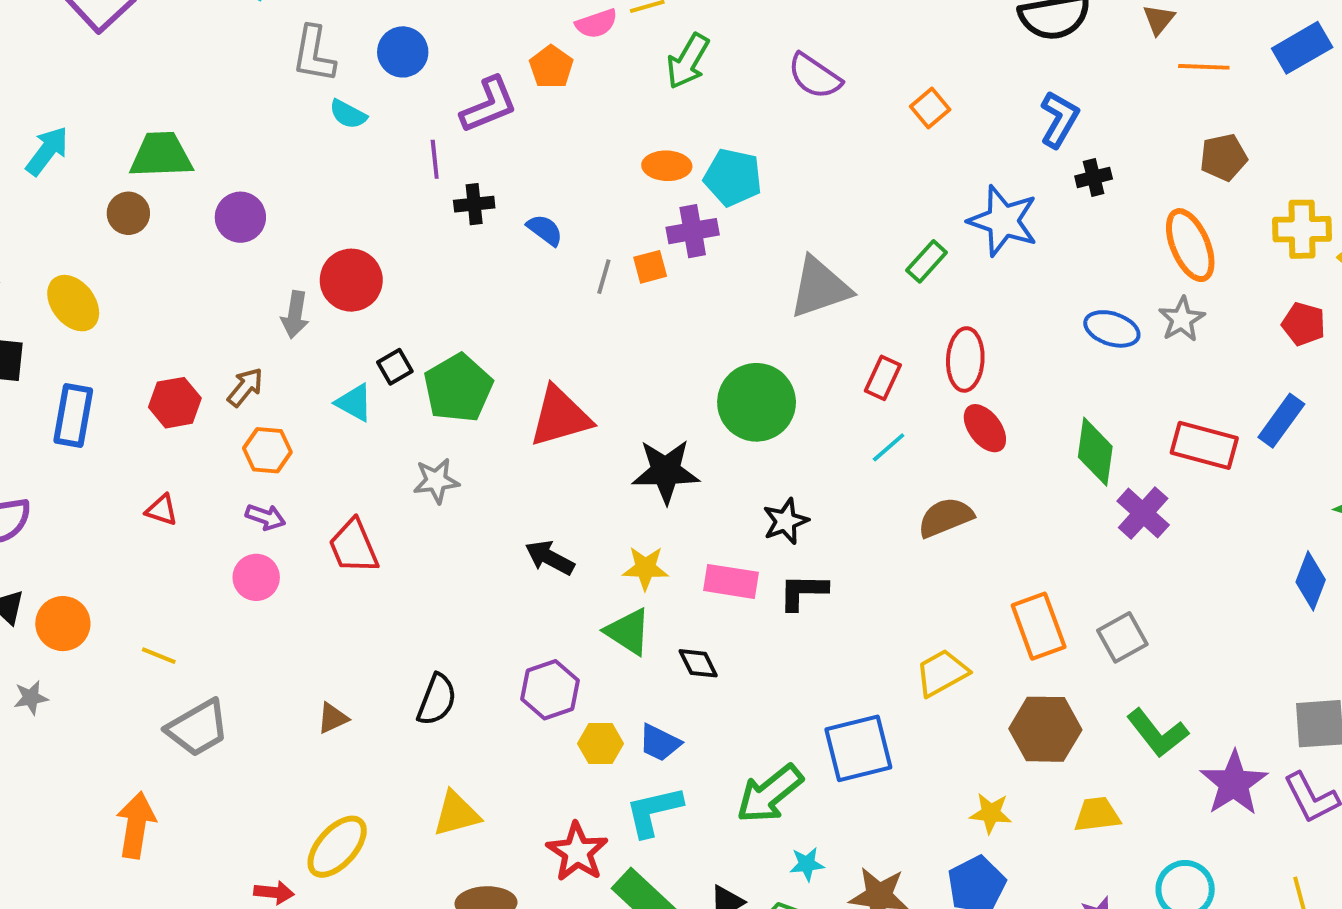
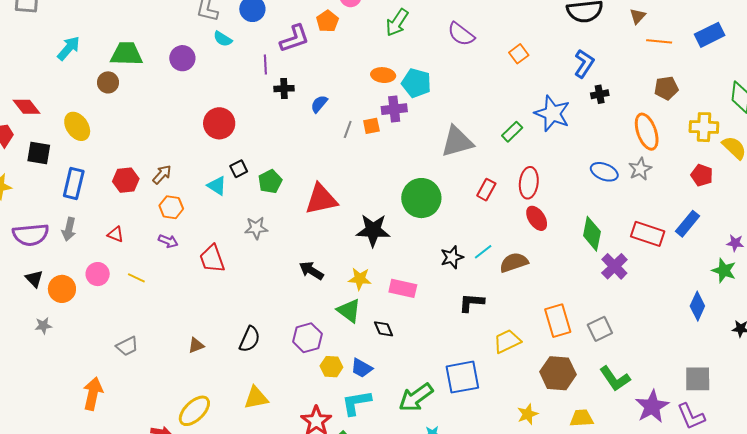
purple circle: (240, 217) -> (182, 58), moved
blue semicircle: (545, 230) -> (319, 104), turned -90
gray arrow: (295, 315) -> (69, 229), moved
green pentagon: (458, 388) -> (270, 182), size x0.7
cyan line: (889, 447) -> (483, 252), moved
black star: (786, 521) -> (452, 257), moved
pink circle: (256, 577) -> (98, 274), moved
black L-shape: (803, 592) -> (471, 303), moved
yellow line: (159, 656) -> (136, 278), moved
gray trapezoid: (198, 728) -> (127, 346), size x0.7
yellow star: (991, 813) -> (528, 414), turned -30

